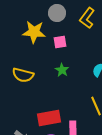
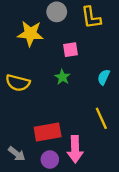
yellow L-shape: (87, 18) -> (91, 18), turned -45
pink square: (60, 42) -> (70, 50), moved

